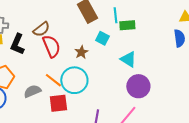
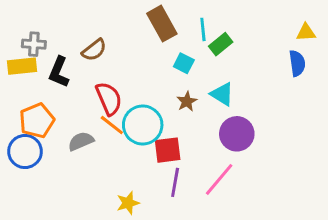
green rectangle: (127, 25) -> (221, 44), turned -35
red semicircle: (51, 46) -> (109, 99), moved
brown star: (81, 52) -> (187, 101), moved
red square: (58, 103) -> (168, 150), moved

